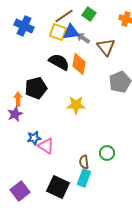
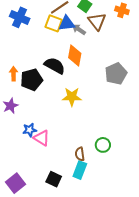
brown triangle: (106, 47) -> (97, 21), moved
black semicircle: (59, 62) -> (55, 66), moved
orange arrow: (18, 99) -> (14, 74), moved
black square: (58, 187) -> (54, 179), size x0.7

